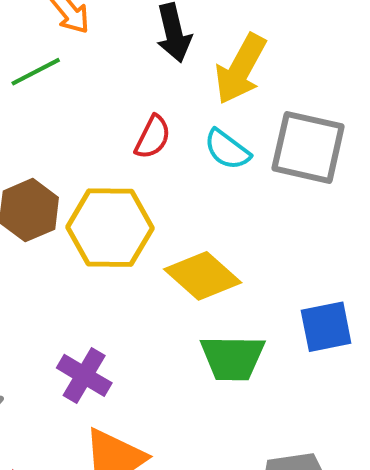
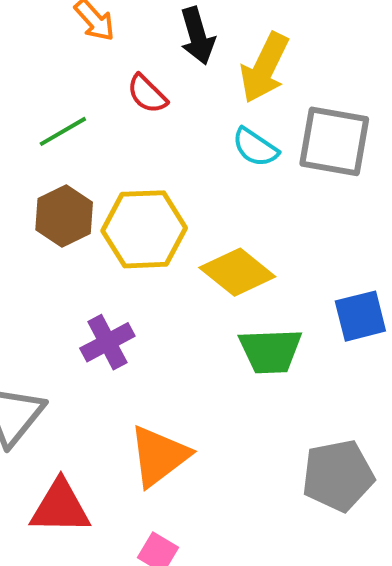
green line: (36, 72) -> (63, 131), moved
red semicircle: (153, 137) -> (147, 94), moved, turned 111
purple cross: (84, 375) -> (107, 342), moved, turned 34

